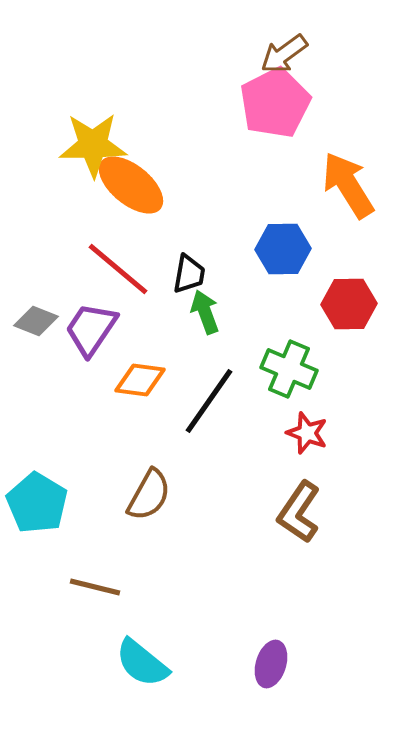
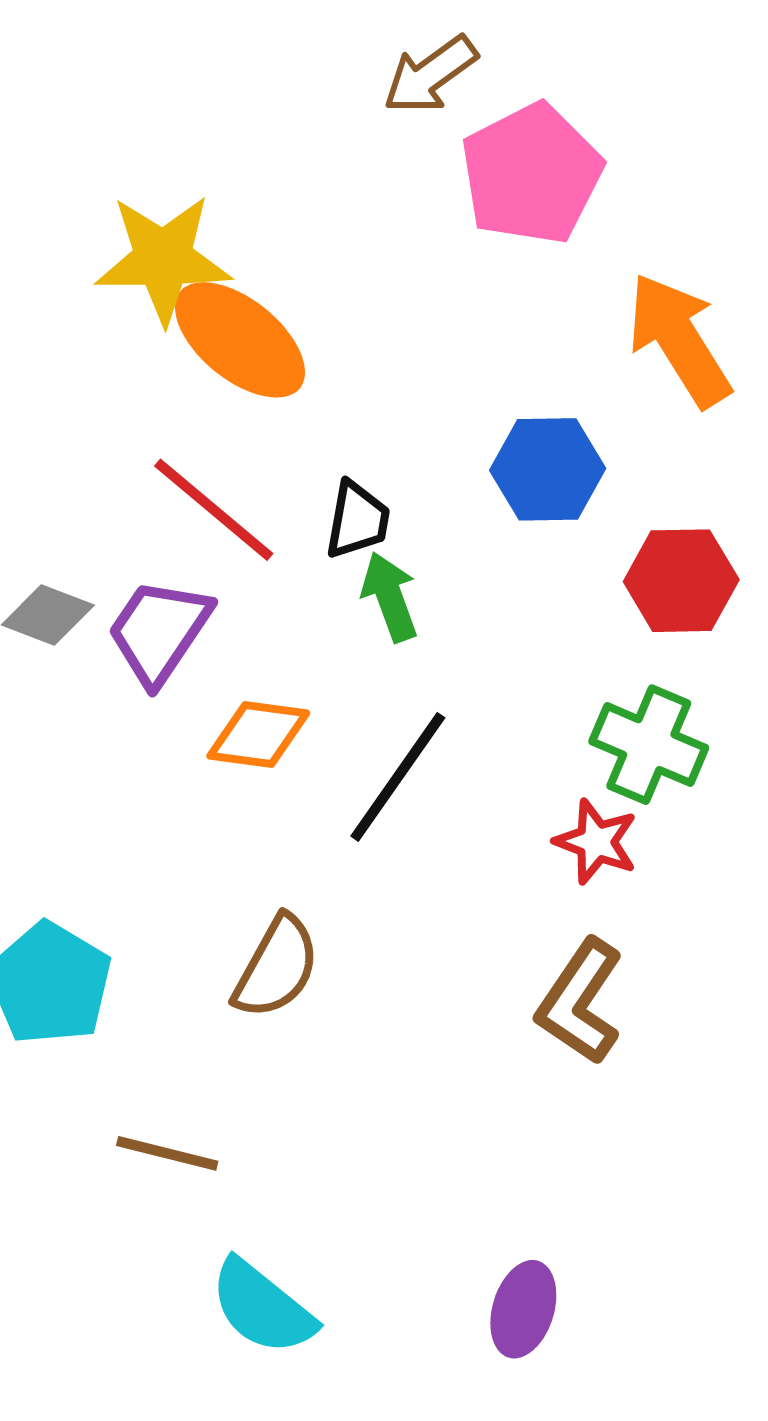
brown arrow: (284, 54) -> (430, 75), moved
green cross: (289, 369) -> (649, 745), moved

